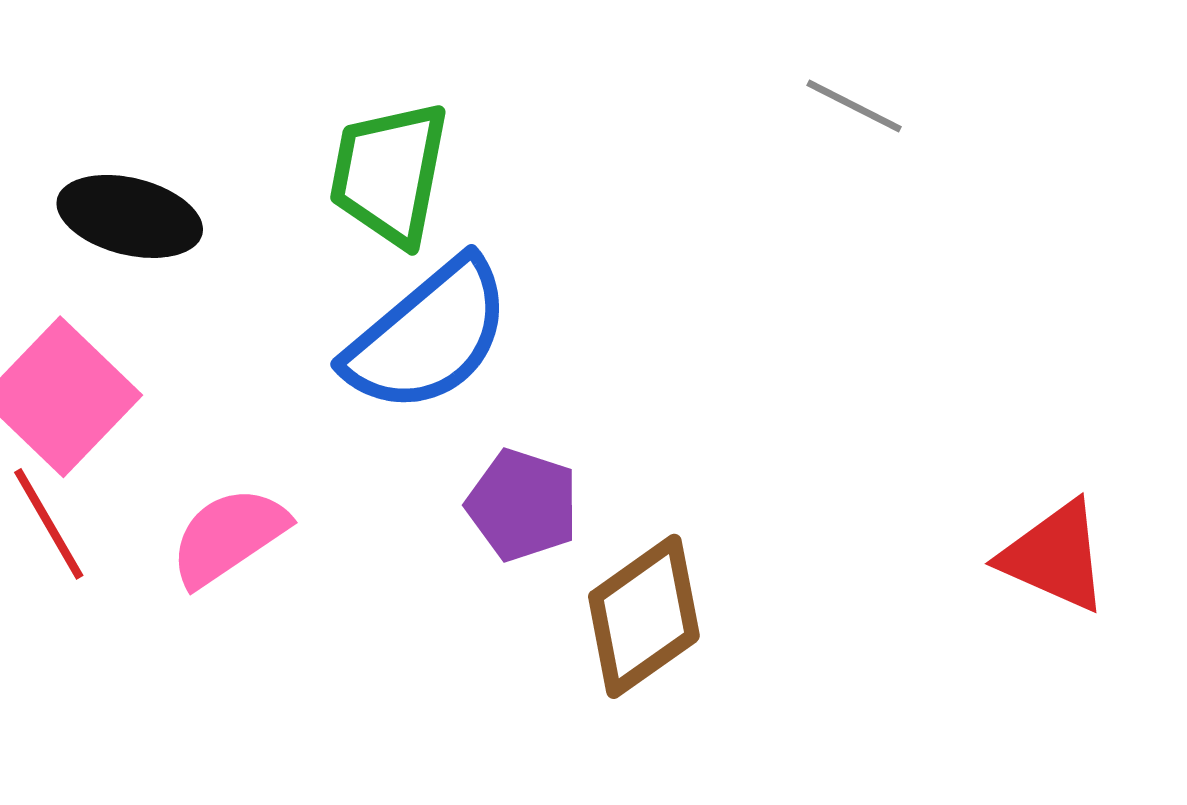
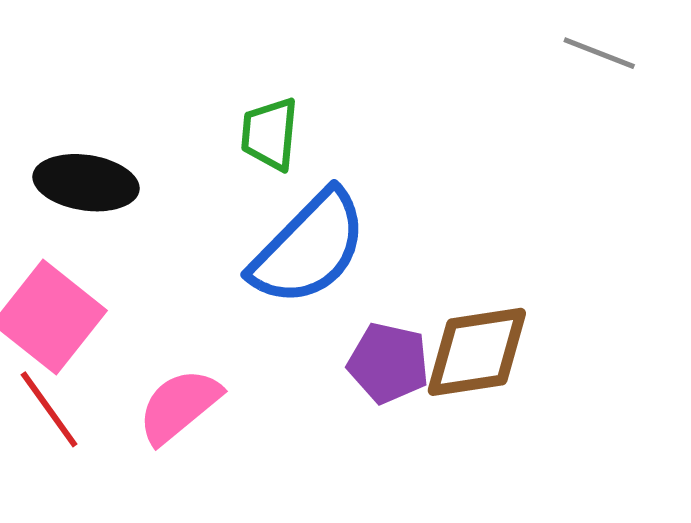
green trapezoid: (389, 173) -> (270, 134), size x0.7
brown diamond: (644, 616) -> (477, 352), moved, turned 32

